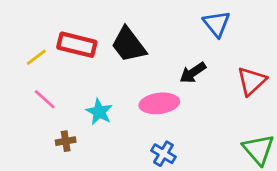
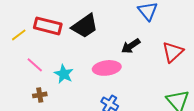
black trapezoid: (129, 45) -> (85, 26), turned -88
pink line: (45, 99) -> (35, 65), moved

